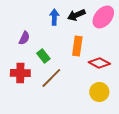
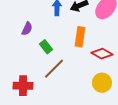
red cross: (20, 73) -> (23, 86), moved

